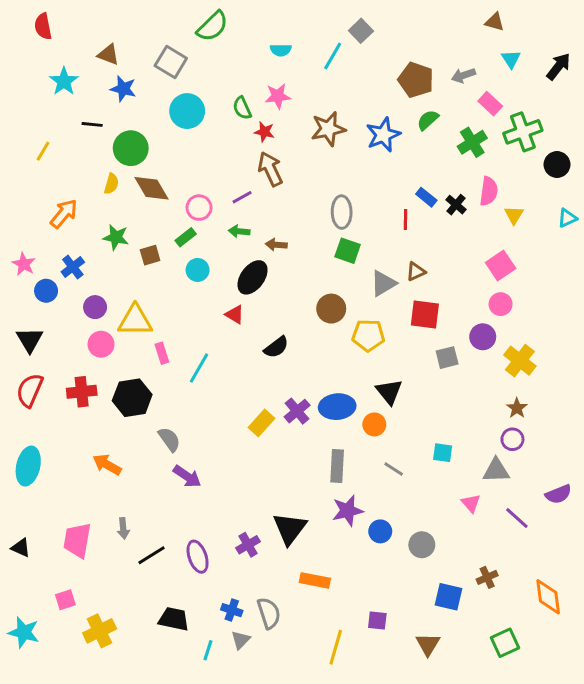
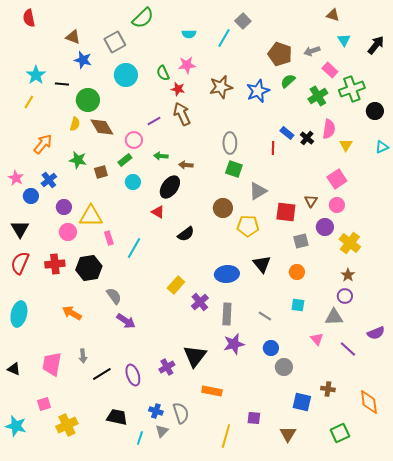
gray square: (171, 62) -> (115, 42), turned 30
cyan star: (64, 81) -> (36, 75), moved
purple line: (242, 197) -> (154, 121), moved
brown triangle: (416, 271) -> (311, 201), moved, turned -32
purple cross: (297, 411) -> (200, 302), moved
orange circle: (374, 424) -> (297, 272), moved
blue circle: (380, 531) -> (271, 348), moved
brown cross: (487, 577) -> (328, 389), turned 32

